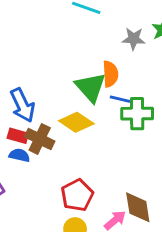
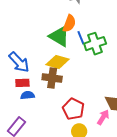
orange semicircle: (110, 74) -> (69, 23), turned 42
blue line: (120, 99) -> (81, 38), turned 72
brown cross: (40, 139) -> (52, 78), moved

